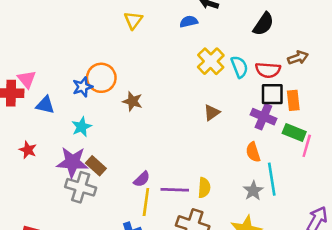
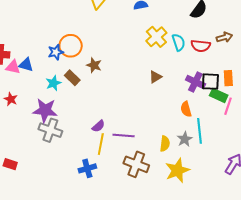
pink triangle: (27, 79) -> (13, 67), moved, turned -42
black square: (272, 94) -> (210, 82), moved
orange rectangle: (293, 100) -> (228, 78), moved
brown rectangle: (96, 166) -> (72, 78), moved
yellow semicircle: (204, 188) -> (165, 144), moved

